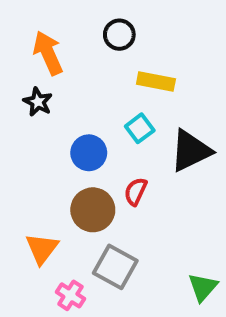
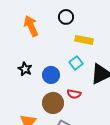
black star: (38, 102) -> (25, 69), moved
red semicircle: (136, 191) -> (74, 94), turned -104

